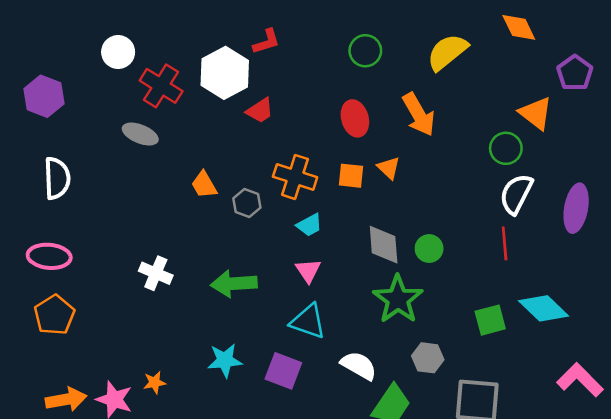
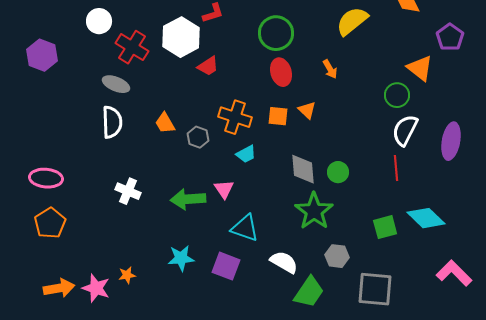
green circle: (365, 51) -> (276, 33), moved, size x1.4
orange arrow: (419, 114) -> (330, 69), size x0.6
white semicircle: (57, 178) -> (112, 122), moved
pink triangle: (308, 271) -> (224, 189), moved

